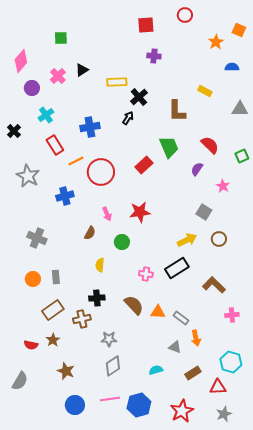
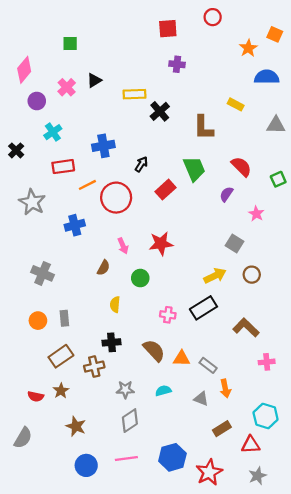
blue semicircle: (232, 67) -> (267, 77), size x1.5
black arrow: (128, 118) -> (141, 164), moved
red rectangle: (55, 145) -> (63, 167), turned -66
cyan semicircle: (156, 370) -> (163, 391), moved
blue hexagon: (139, 405) -> (172, 457), moved

